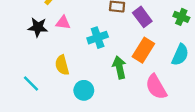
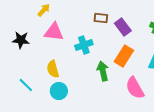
pink triangle: (63, 23) -> (54, 32), size x1.5
black star: (38, 27) -> (21, 40), moved
cyan circle: (84, 90) -> (59, 91), moved

